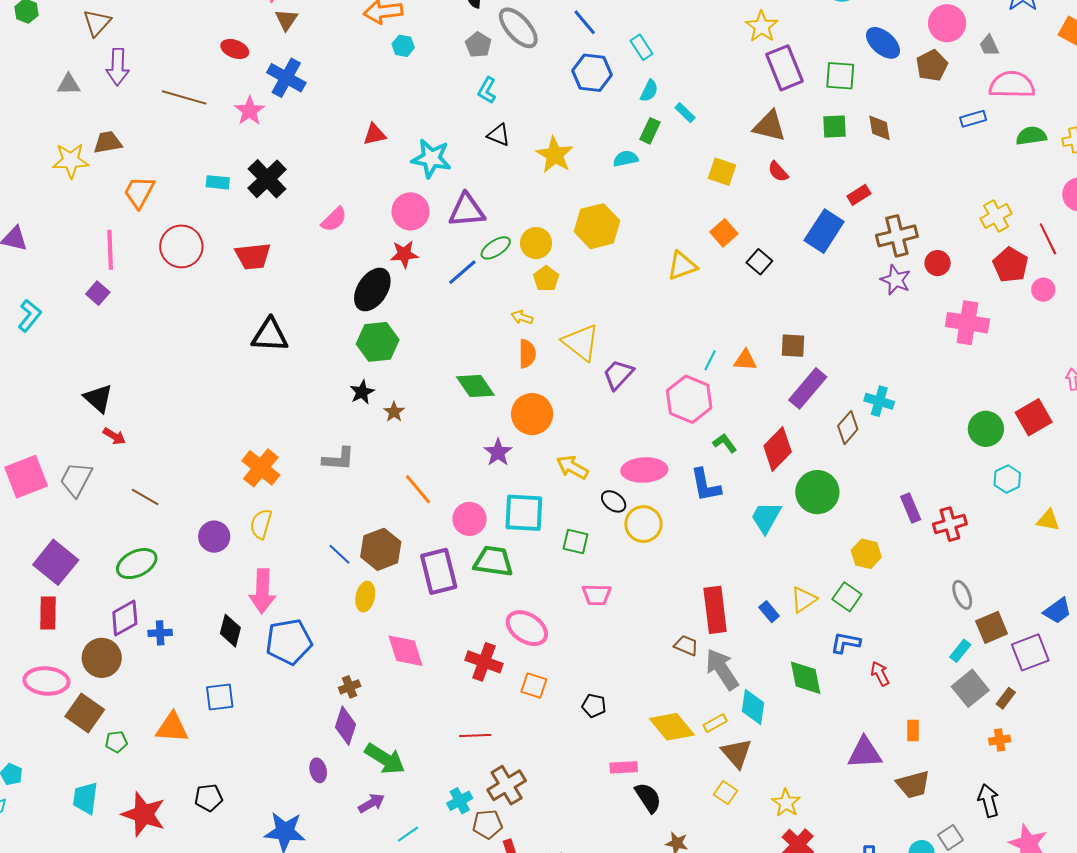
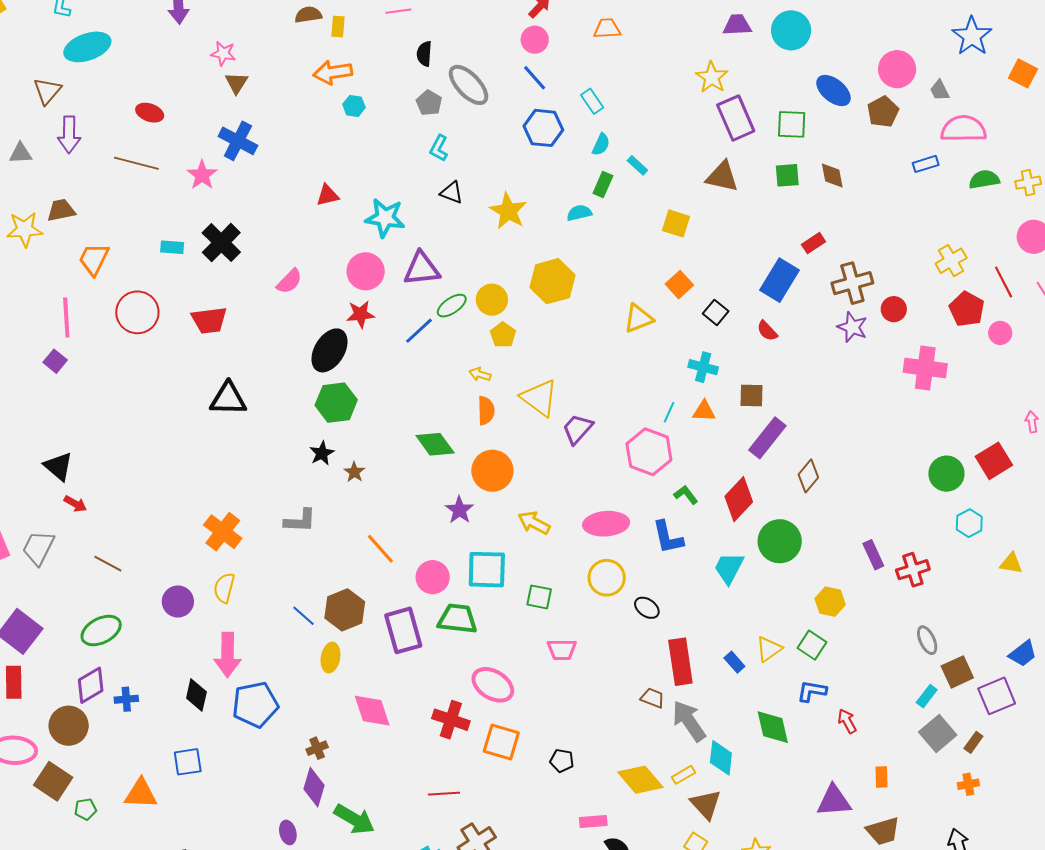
red ellipse: (235, 49) -> (150, 113), moved
red semicircle: (778, 172) -> (767, 331), moved
cyan cross: (879, 401) -> (703, 367), moved
black ellipse: (614, 501) -> (647, 608), moved
orange square: (534, 686) -> (501, 742), size x1.4

